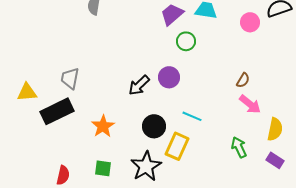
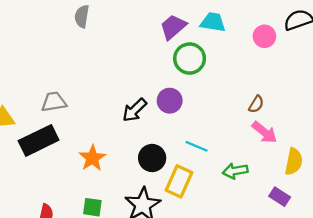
green circle: (186, 41) -> (190, 59), size x1.4
gray trapezoid: (70, 78) -> (54, 102), turned 70
green arrow: (239, 147) -> (235, 171), moved, turned -75
purple rectangle: (275, 160) -> (280, 197), moved

